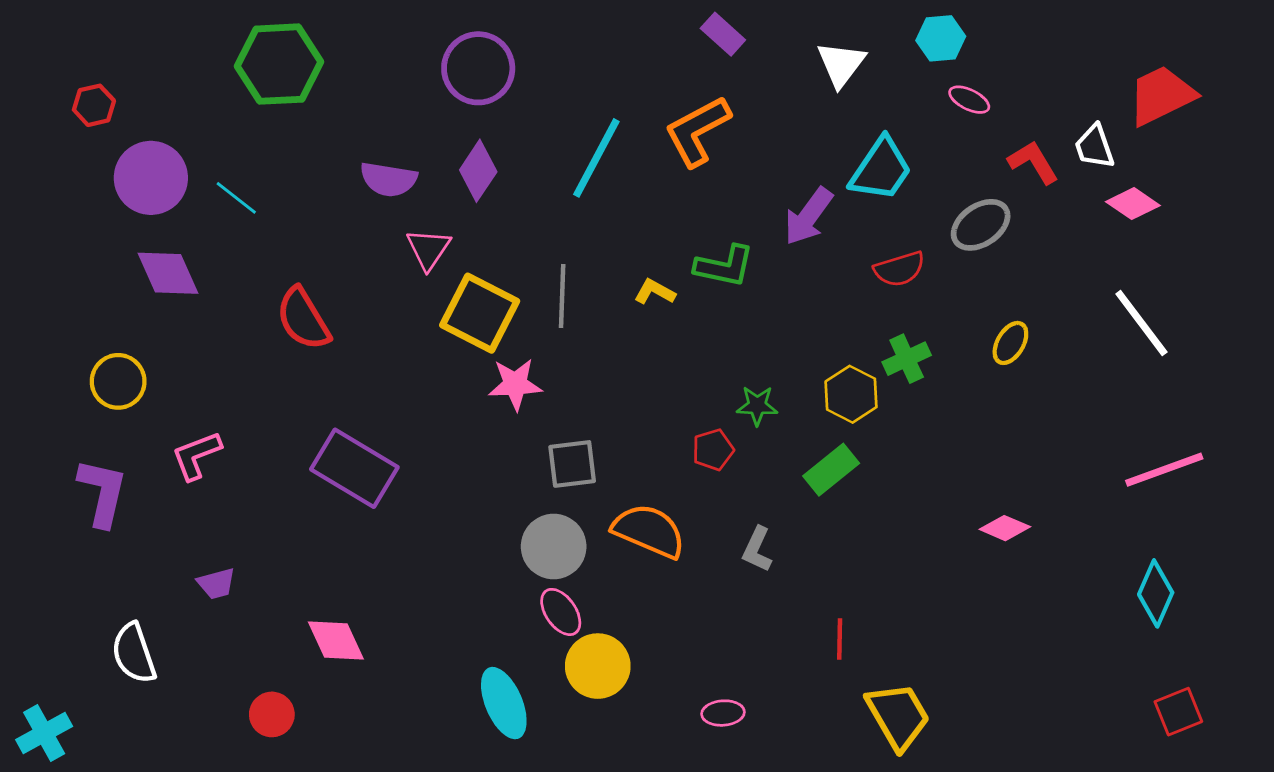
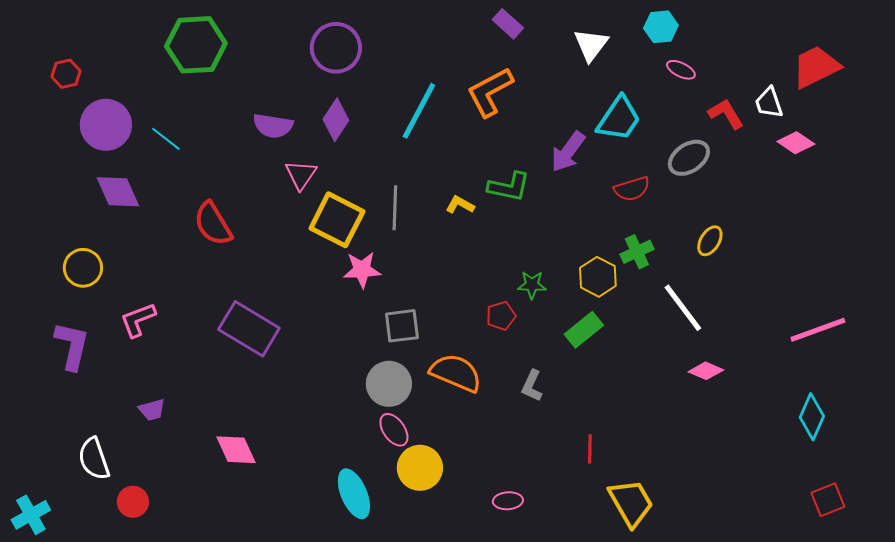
white line: (1141, 323) -> (683, 308), moved
red circle: (272, 714) -> (133, 502), moved

